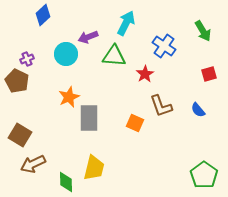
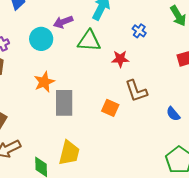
blue cross: (164, 46) -> (139, 31), size x0.6
red star: (145, 74) -> (120, 59), turned 30
blue semicircle: (198, 110) -> (173, 114), moved

